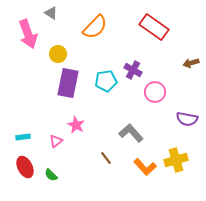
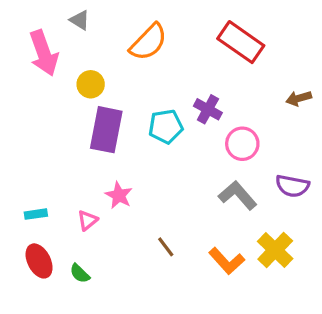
gray L-shape: (131, 133) -> (238, 195), moved
yellow cross: (176, 160) -> (275, 250), turned -30

